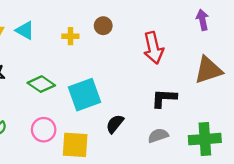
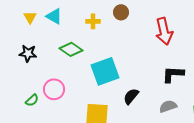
green diamond: (41, 84) -> (71, 49), moved
pink circle: (44, 130) -> (54, 89), moved

